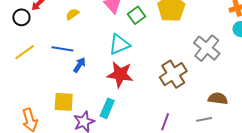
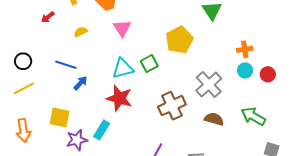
green square: (137, 15) -> (149, 64), moved
black circle: (21, 17) -> (23, 61), moved
yellow line: (25, 52) -> (24, 88), moved
brown semicircle: (218, 98) -> (214, 119), moved

